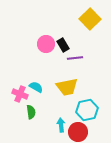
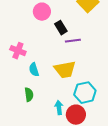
pink circle: (46, 44) -> (42, 12), moved
cyan semicircle: (36, 87) -> (34, 70), turned -136
pink cross: (20, 94) -> (18, 51), moved

